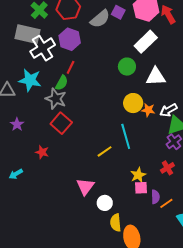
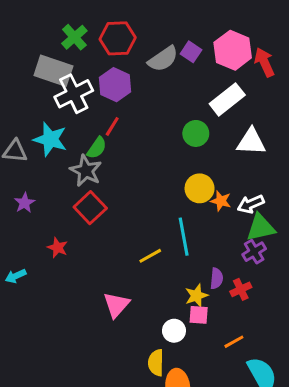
white triangle: (156, 77) -> (251, 142), moved
purple semicircle: (155, 197) -> (217, 278), moved
white circle: (105, 203) -> (174, 331), moved

